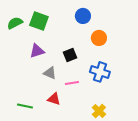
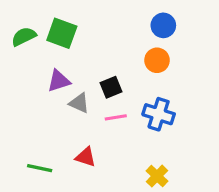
blue circle: (83, 16) -> (163, 25), moved
gray triangle: (50, 73) -> (79, 103), moved
pink line: (72, 83) -> (116, 117), moved

